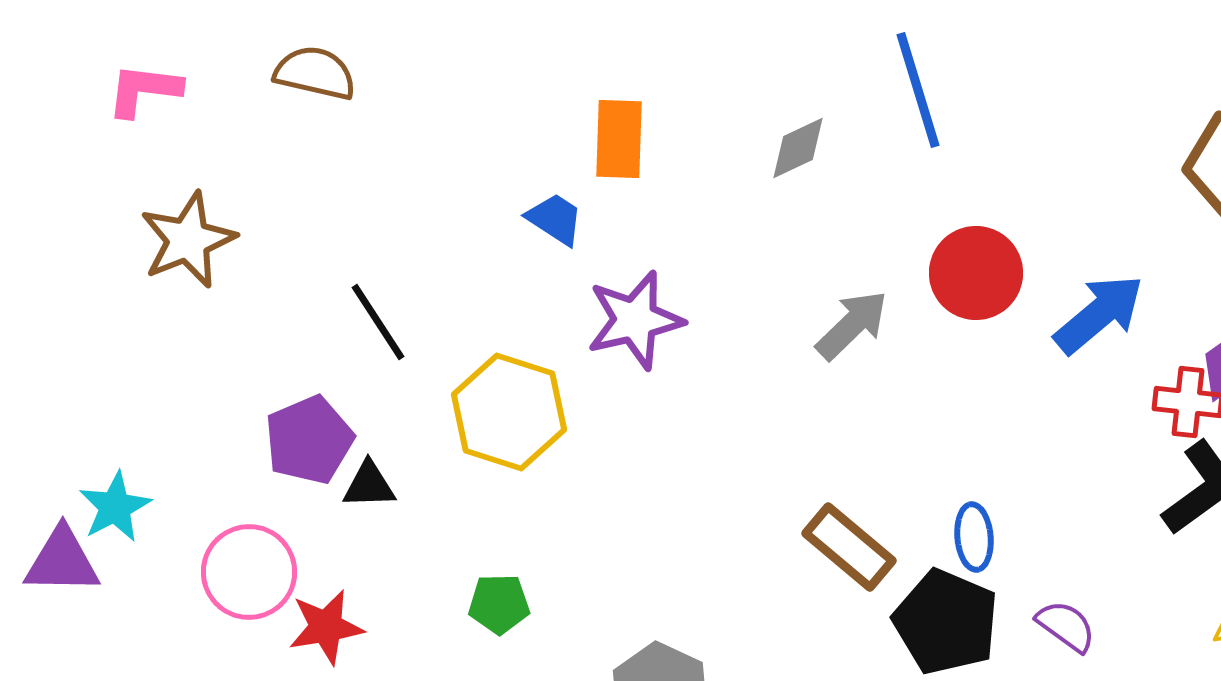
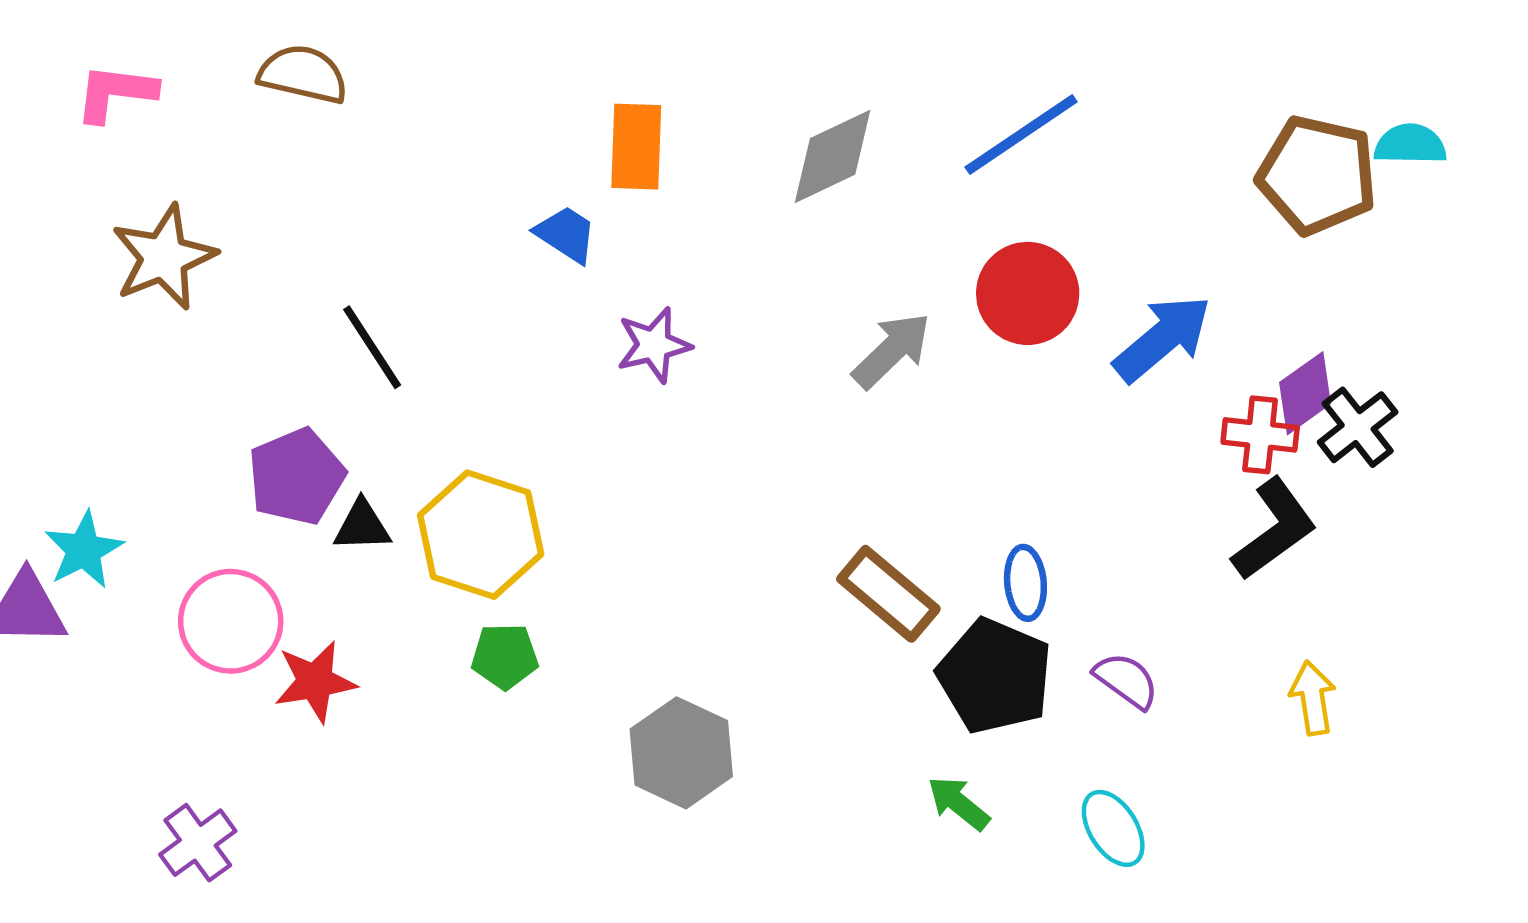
blue line: (918, 90) -> (1021, 134), moved, turned 73
gray diamond: (798, 148) -> (833, 156), size x1.4
purple star: (635, 320) -> (654, 345), size x0.7
yellow hexagon: (509, 412) -> (481, 535), moved

